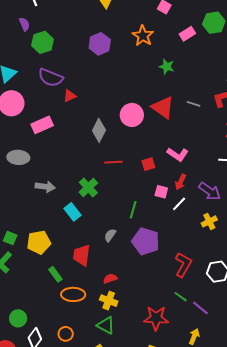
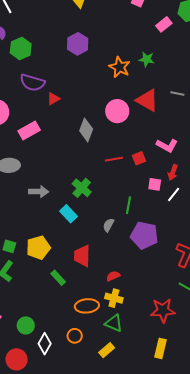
orange star: (143, 36) -> (120, 67), moved
red line: (113, 162) -> (114, 159), moved
gray semicircle: (110, 235) -> (108, 225), moved
orange ellipse: (73, 294) -> (87, 306), moved

